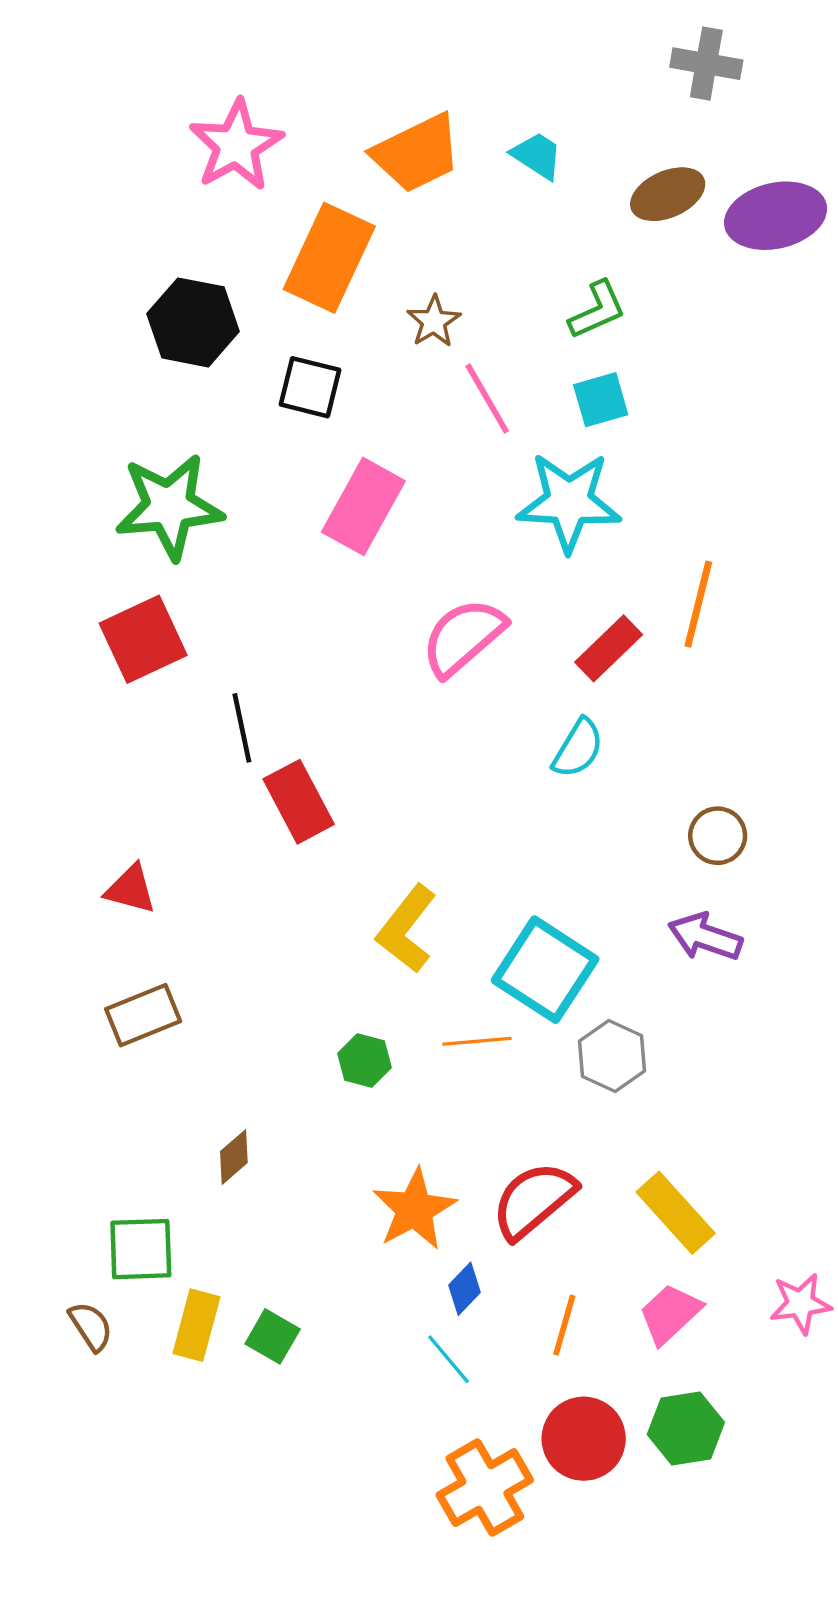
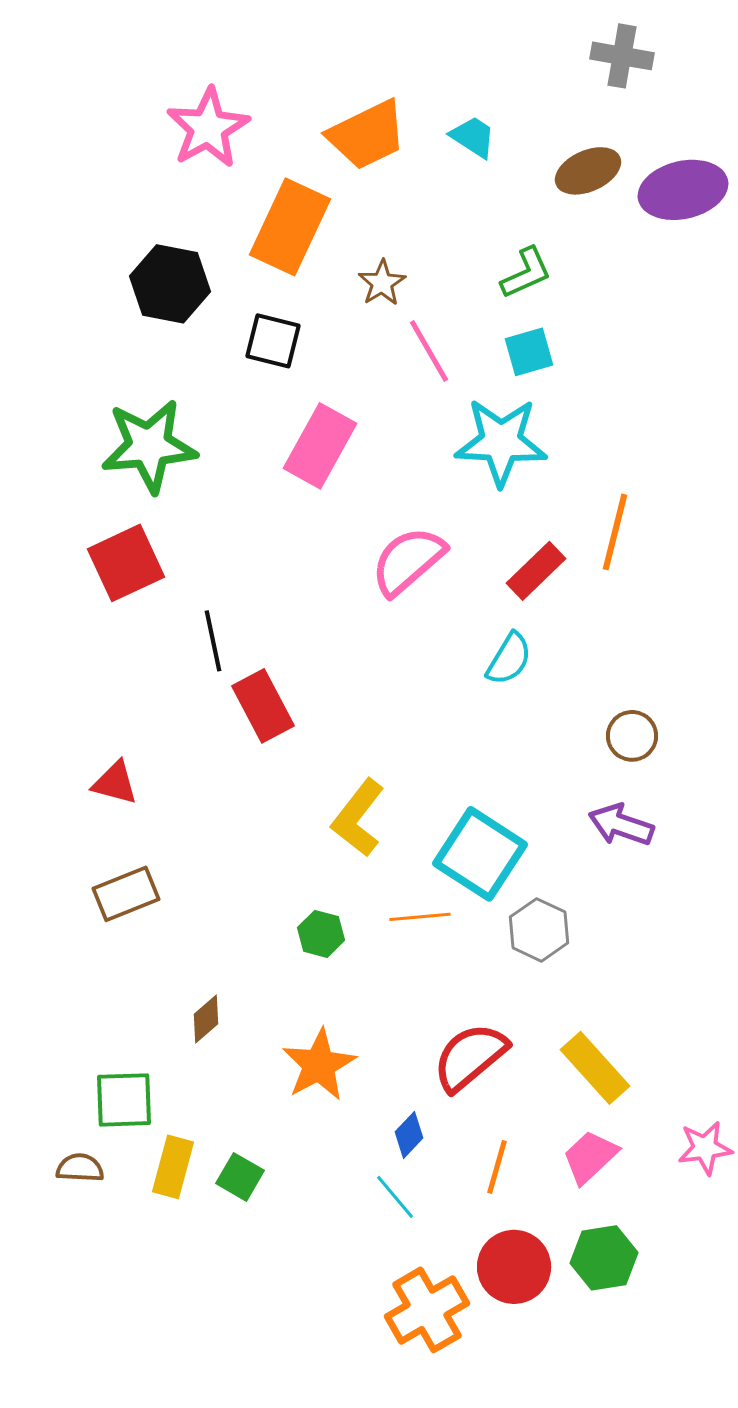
orange star: (414, 1209) -> (319, 1065), moved
brown semicircle: (91, 1326) -> (80, 1168), turned -54

